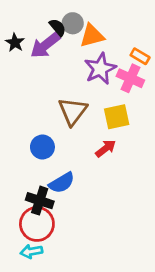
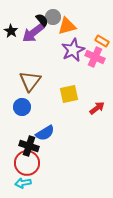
brown triangle: (73, 111) -> (30, 81), moved
yellow square: (117, 117) -> (69, 94), moved
blue circle: (42, 147) -> (22, 107), moved
red arrow: (106, 148) -> (97, 108), moved

